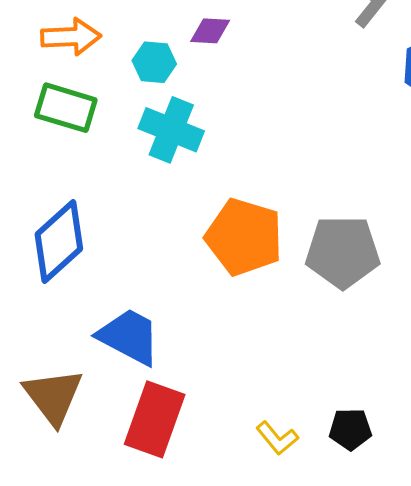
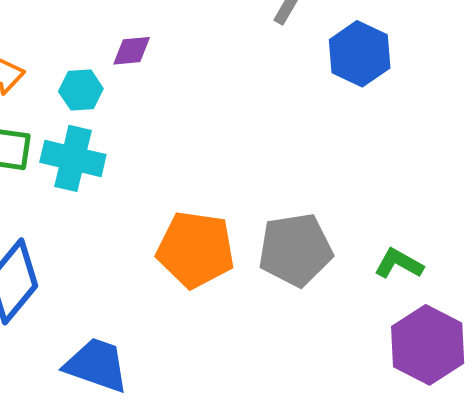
cyan cross: (171, 130) -> (73, 158), moved

